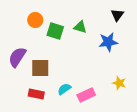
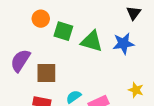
green triangle: (80, 27) -> (92, 41), moved, size x1.5

